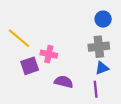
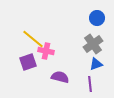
yellow line: (19, 38) -> (33, 39), moved
gray cross: (99, 47) -> (93, 44), turned -30

